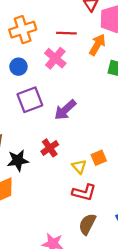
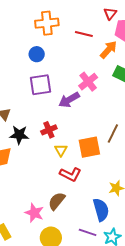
pink cross: (55, 58) -> (88, 82), moved
orange square: (99, 158) -> (89, 147), size x1.6
yellow triangle: (79, 167) -> (61, 150), moved
brown semicircle: (87, 224) -> (57, 201), moved

